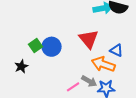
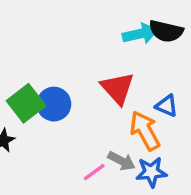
green square: (36, 46) -> (26, 103), size x1.5
orange arrow: (103, 64) -> (145, 131), turned 45

